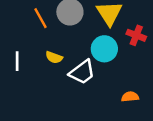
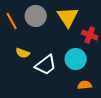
cyan circle: (104, 49) -> (76, 59), moved

